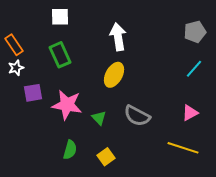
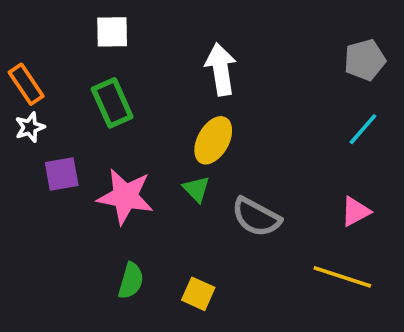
green triangle: (99, 118) -> (196, 189), moved
yellow square: (106, 157) -> (198, 294), turned -30

